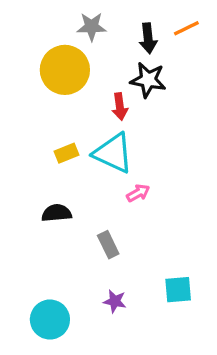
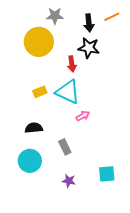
cyan circle: (50, 320) -> (30, 161), moved

